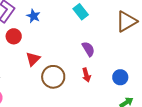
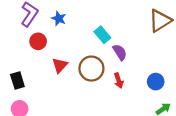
cyan rectangle: (81, 12) -> (102, 35), moved
brown circle: (53, 77) -> (91, 69), moved

